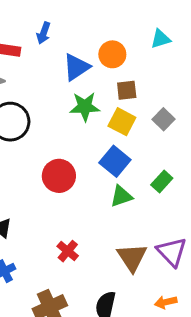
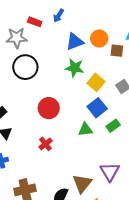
brown square: (127, 90) -> (117, 51), moved
blue square: (115, 161) -> (97, 108), moved
red cross: (68, 251) -> (46, 144), moved
brown triangle: (132, 257) -> (82, 183), moved

